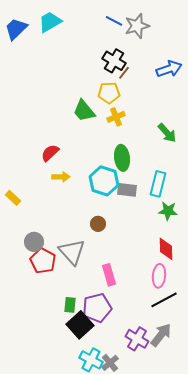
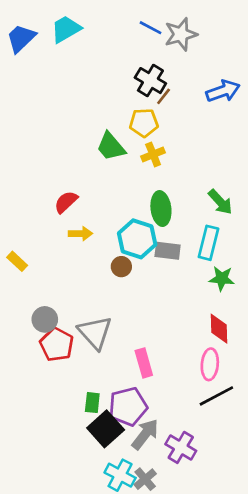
green arrow: (167, 133) -> (220, 202), moved
brown circle: (98, 224) -> (121, 267), moved
gray arrow: (161, 335) -> (145, 434), moved

